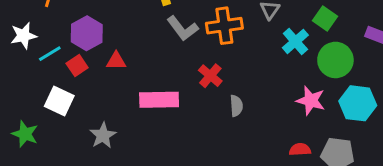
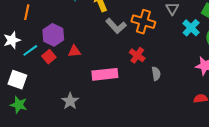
orange cross: (224, 26) -> (143, 22), turned 30
white square: (59, 101) -> (17, 80), moved

